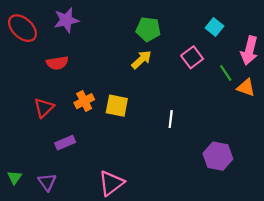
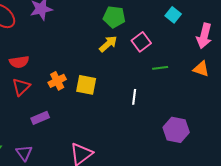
pink square: (192, 57) -> (141, 42), moved
red semicircle: (57, 63) -> (19, 62), moved
green line: (226, 73) -> (160, 68), moved, turned -63

